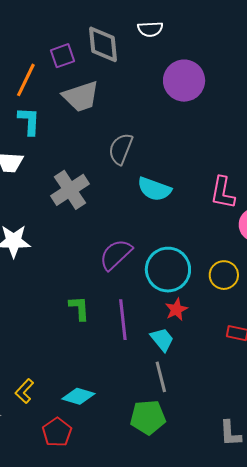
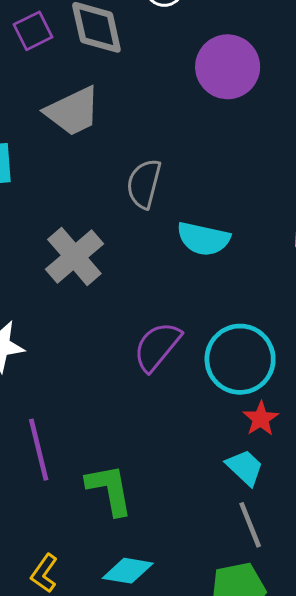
purple square: (63, 56) -> (33, 31), moved
green L-shape: (79, 308) -> (109, 490), moved, size x1.4
purple line: (123, 320) -> (39, 450), moved

